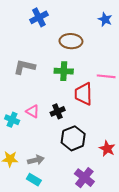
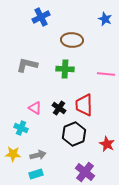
red trapezoid: (83, 94) -> (84, 105), moved
black cross: (58, 111) -> (59, 108), turned -32
cyan cross: (12, 120) -> (21, 128), moved
cyan rectangle: (34, 180) -> (36, 174), turned -48

